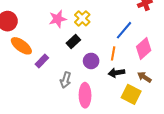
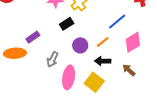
orange ellipse: (21, 46) -> (15, 53), moved, turned -50
orange line: (113, 53) -> (103, 42), turned 32
yellow square: (131, 94) -> (94, 82), moved

